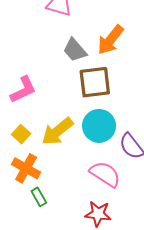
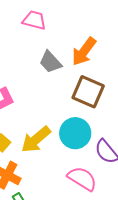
brown square: (95, 82) -> (88, 92), moved, turned 32

